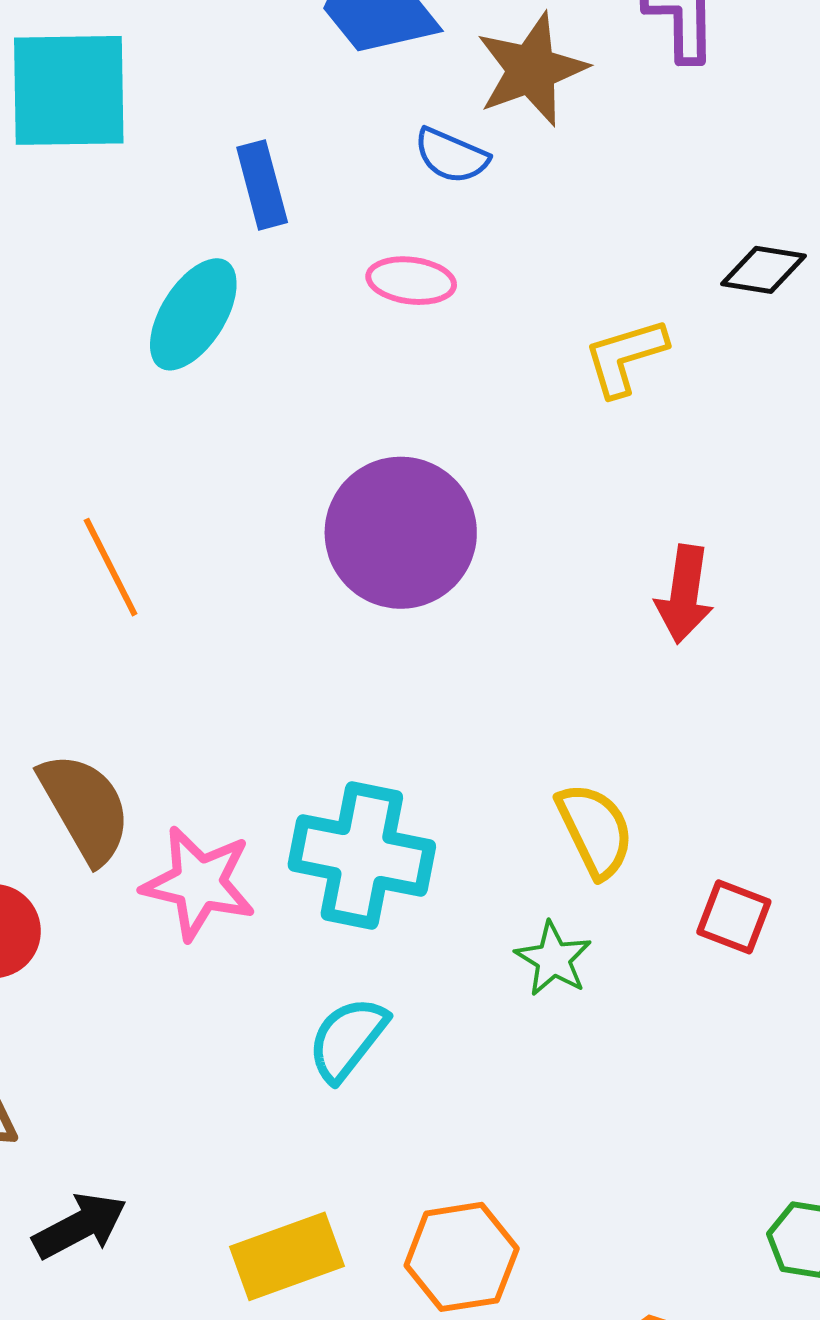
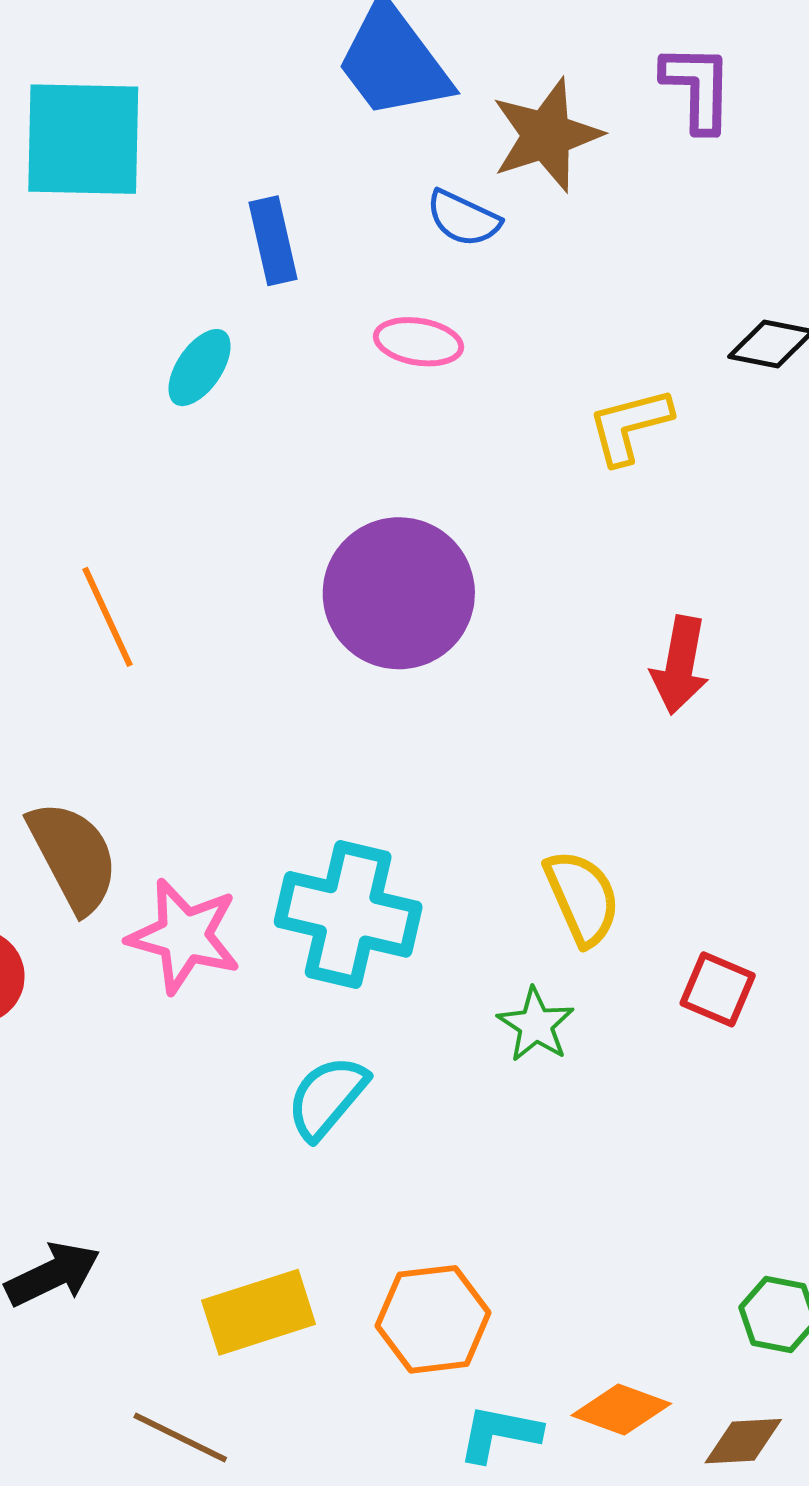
cyan ellipse: (193, 314) -> (200, 368), size x0.7

